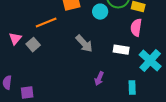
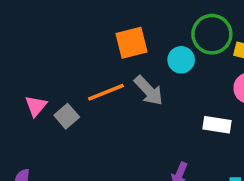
orange line: (46, 23) -> (106, 92), moved
gray arrow: (84, 44) -> (149, 91), moved

